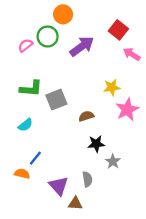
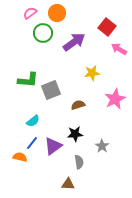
pink semicircle: (25, 45) -> (30, 13), moved
yellow star: (112, 87) -> (92, 73), moved
cyan semicircle: (25, 125) -> (33, 121), moved
black star: (96, 144) -> (75, 134), moved
purple triangle: (59, 186) -> (53, 146), moved, turned 36

